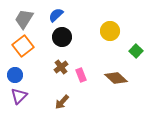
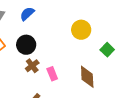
black circle: (62, 37) -> (26, 45), moved
brown diamond: (116, 78) -> (87, 77), turned 45

